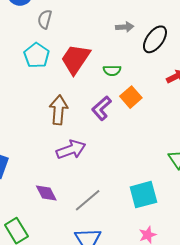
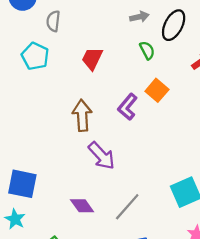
cyan pentagon: (37, 55) -> (35, 56), moved
red trapezoid: (75, 59) -> (92, 59), size x0.7
green semicircle: (112, 70) -> (147, 50), moved, turned -108
purple arrow: (71, 150) -> (102, 156), turned 76

